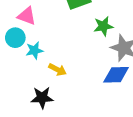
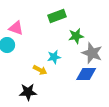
cyan star: (34, 50) -> (54, 57), moved

